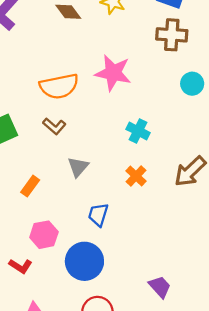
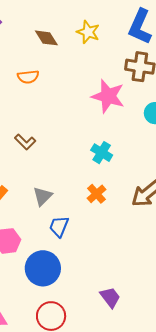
pink star: (113, 73) -> (108, 96), moved
orange semicircle: (59, 86) -> (28, 77), moved, size x0.6
gray triangle: (78, 167) -> (43, 196), moved

